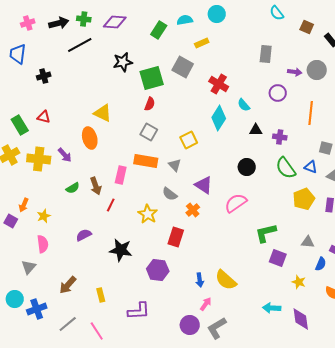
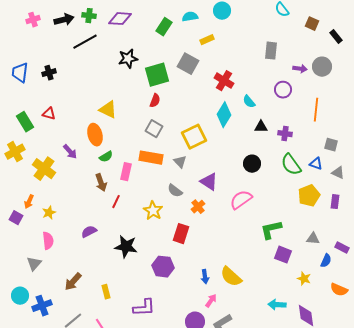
blue trapezoid: (18, 54) -> (20, 73), moved
yellow square: (189, 140) -> (194, 137), size x1.4
yellow cross: (39, 159) -> (44, 169), moved, turned 30
green semicircle: (73, 188) -> (106, 157), moved

